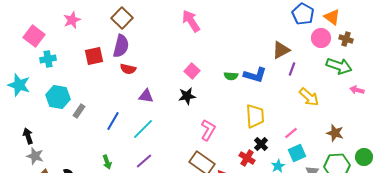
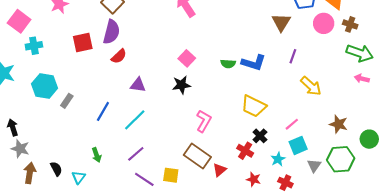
brown triangle: (281, 50) -> (281, 22), moved, turned -30
green arrow: (339, 66) -> (360, 53), moved
red semicircle: (128, 69) -> (119, 56), turned -56
yellow trapezoid: (255, 116) -> (254, 106), turned 120
green circle: (364, 157) -> (369, 139), moved

